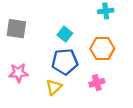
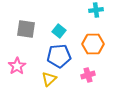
gray square: (16, 29) -> (26, 29), moved
pink star: (19, 73) -> (17, 66), turned -30

